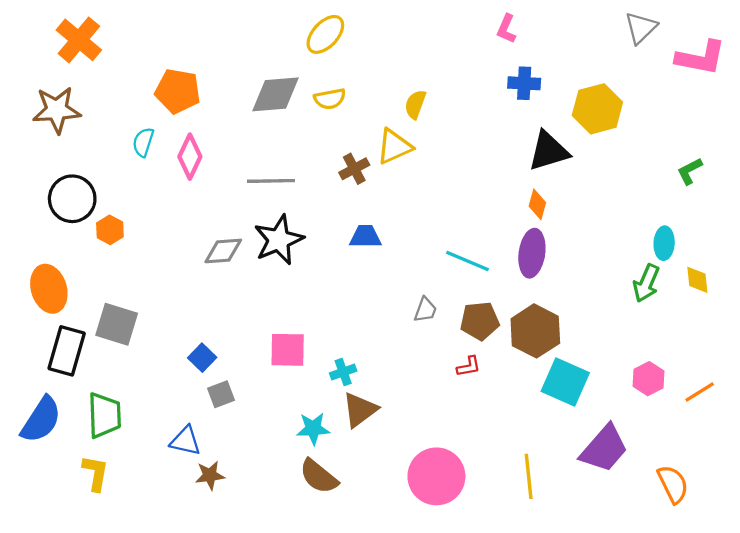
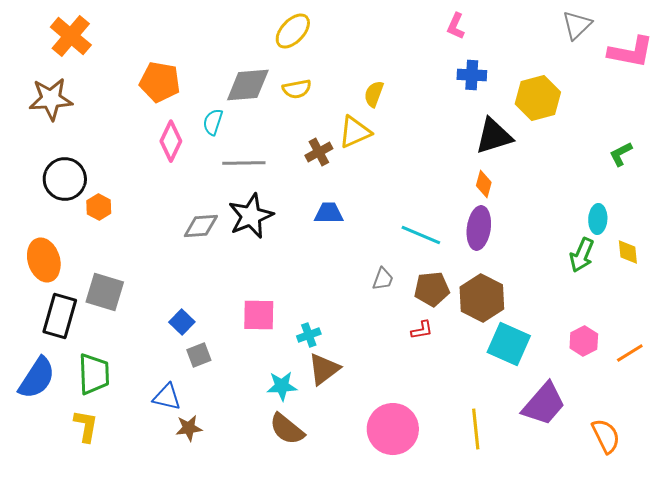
cyan semicircle: (143, 142) -> (213, 122), moved

